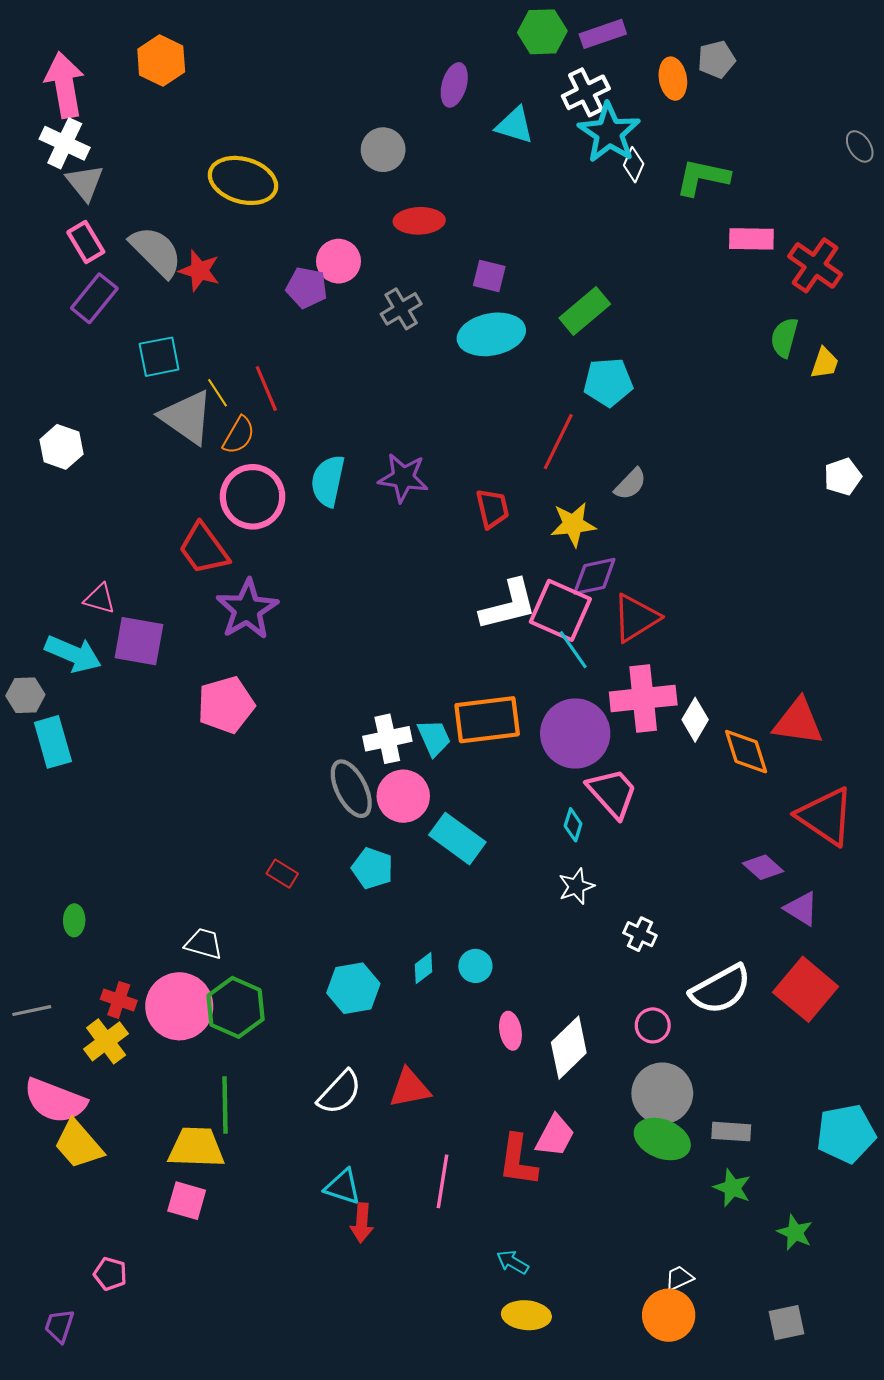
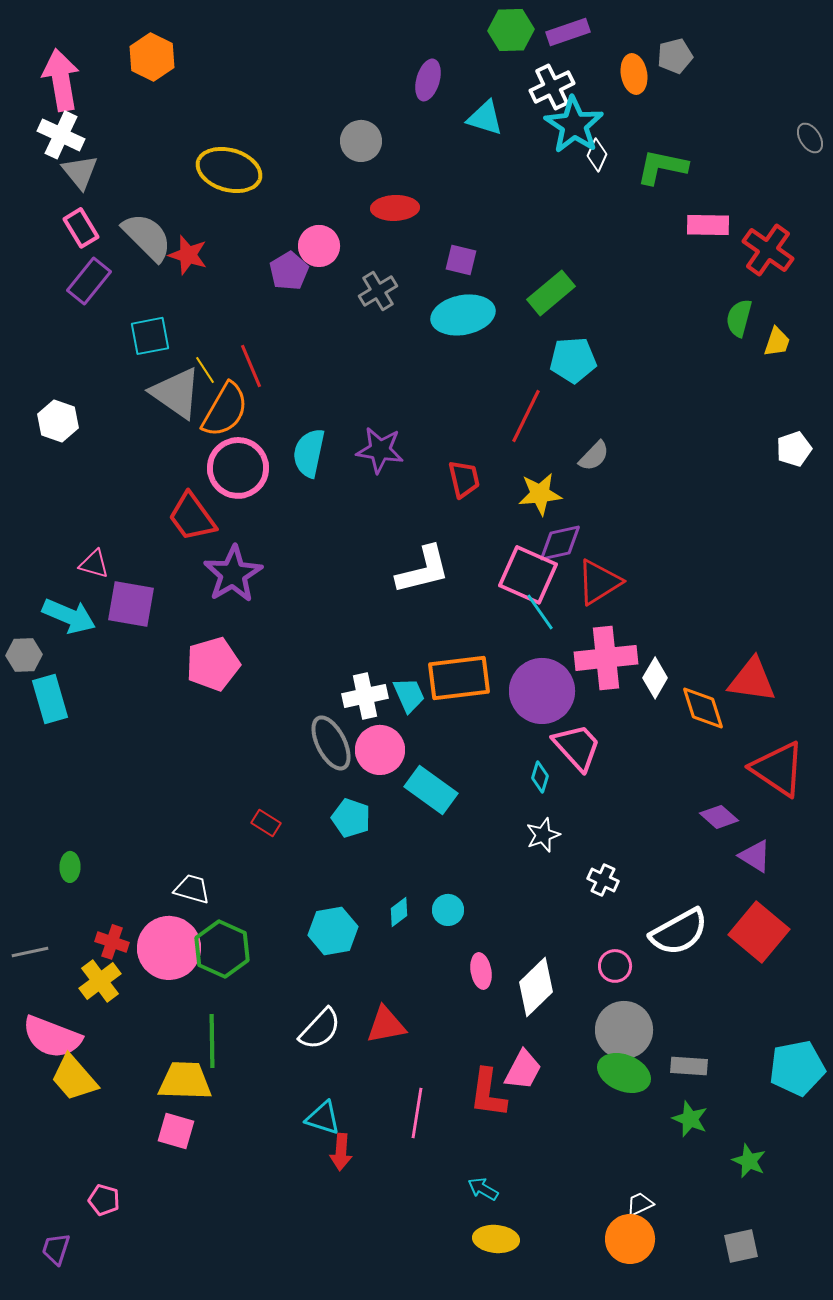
purple pentagon: (307, 288) -> (289, 271), turned 30
orange semicircle: (239, 435) -> (225, 410), size x1.5
white L-shape: (508, 605) -> (423, 570), moved

